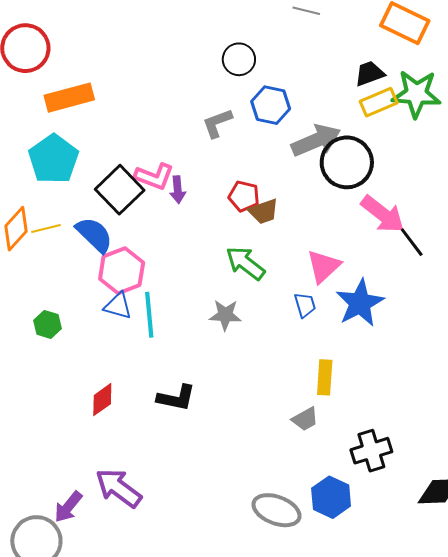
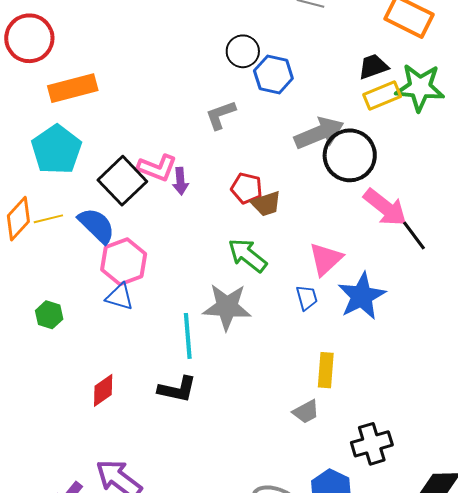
blue hexagon: (271, 105) -> (273, 74), moved
cyan line: (149, 315) -> (188, 336), moved
gray star: (225, 315) -> (227, 307), size x1.5

